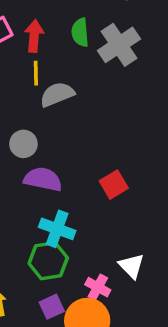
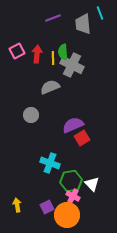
gray cross: (119, 45) -> (72, 65), moved, turned -30
yellow line: (36, 73) -> (53, 58), moved
purple semicircle: (43, 179) -> (73, 125), moved, turned -35
green hexagon: (48, 261) -> (71, 181), moved

